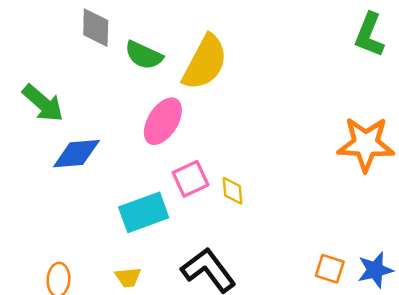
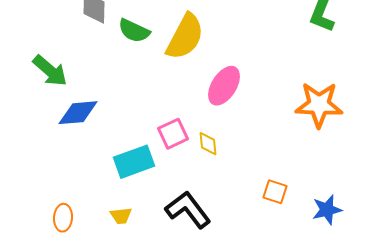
pink ellipse: (163, 121) -> (224, 86), moved
orange square: (330, 269) -> (275, 192), moved

